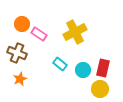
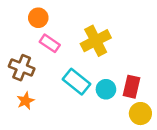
orange circle: (22, 24) -> (38, 18), moved
cyan rectangle: (60, 64) -> (77, 82), size x1.5
yellow circle: (100, 89) -> (140, 114), moved

